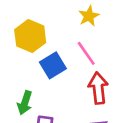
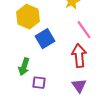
pink line: (86, 53) -> (84, 30), moved

